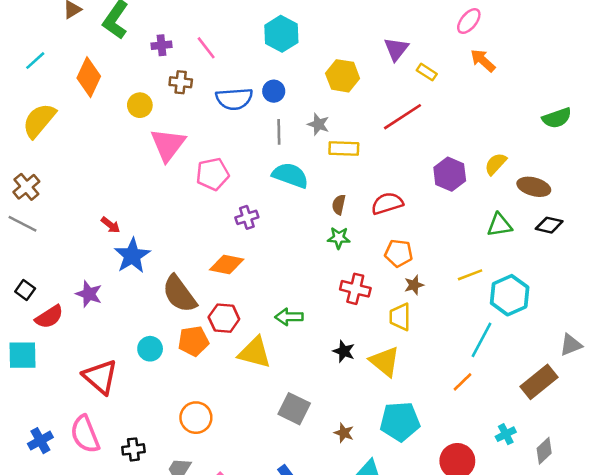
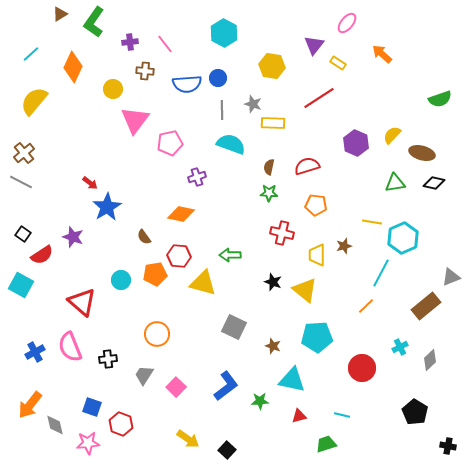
pink ellipse: (469, 21) -> (347, 23), moved
yellow line: (470, 275) -> (372, 222), turned 30
brown star: (414, 285) -> (344, 246), moved
brown semicircle: (179, 294) -> (144, 237), size x0.5
cyan square: (23, 355) -> (21, 285), turned 30

